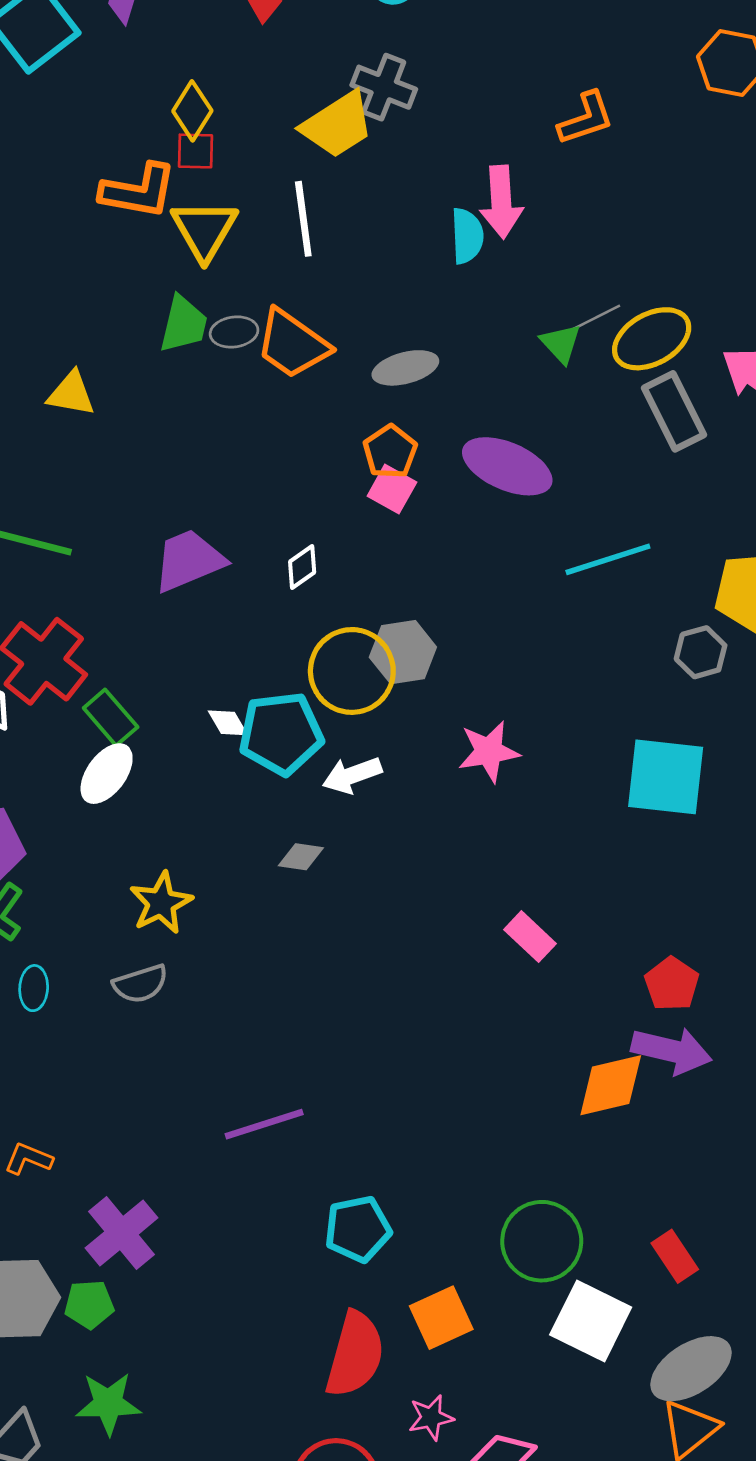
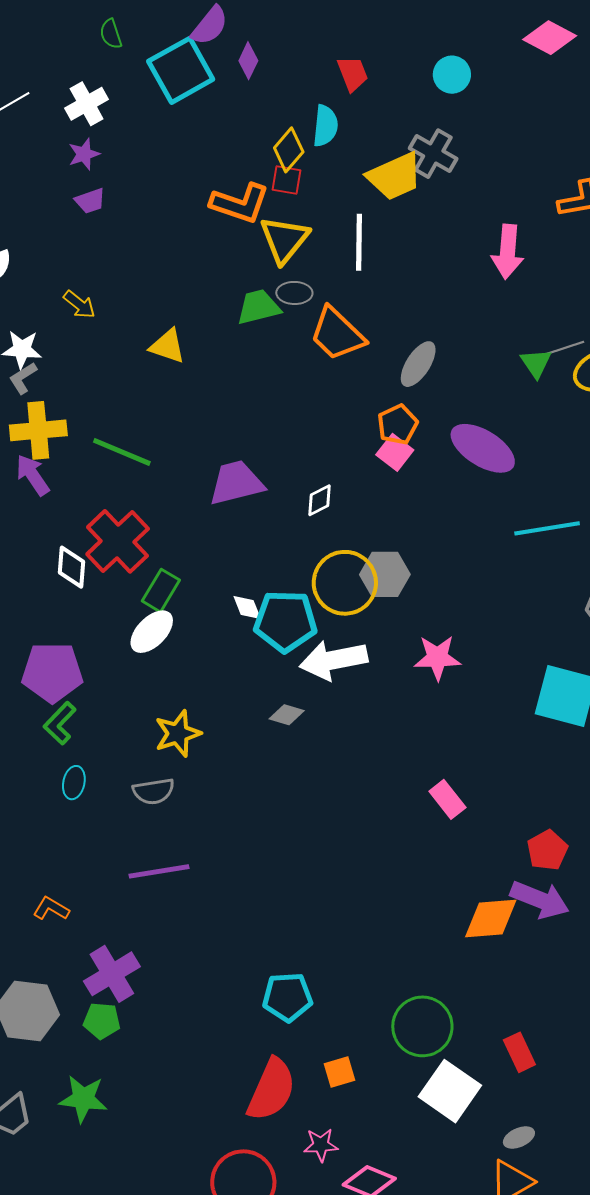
cyan semicircle: (467, 236) -> (325, 126), moved
green trapezoid: (184, 324) -> (259, 307), turned -126
gray ellipse: (234, 332) -> (294, 293), moved
gray ellipse: (405, 368) -> (418, 364), turned -51
green rectangle: (111, 718) -> (161, 591), turned 63
white arrow: (352, 775) -> (334, 660), size x1.5
purple line: (264, 1124) -> (159, 871), moved
green pentagon: (89, 1304) -> (102, 1021), moved
orange square: (441, 1318) -> (339, 1072), size x0.7
gray ellipse: (691, 1369) -> (519, 1138), size x0.5

